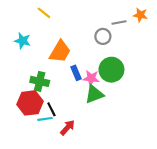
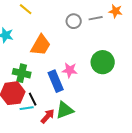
gray circle: (103, 36) -> (74, 21), moved
green circle: (111, 70) -> (103, 62), moved
blue rectangle: (76, 73) -> (56, 81), moved, size x1.5
green triangle: (94, 94) -> (65, 110), moved

